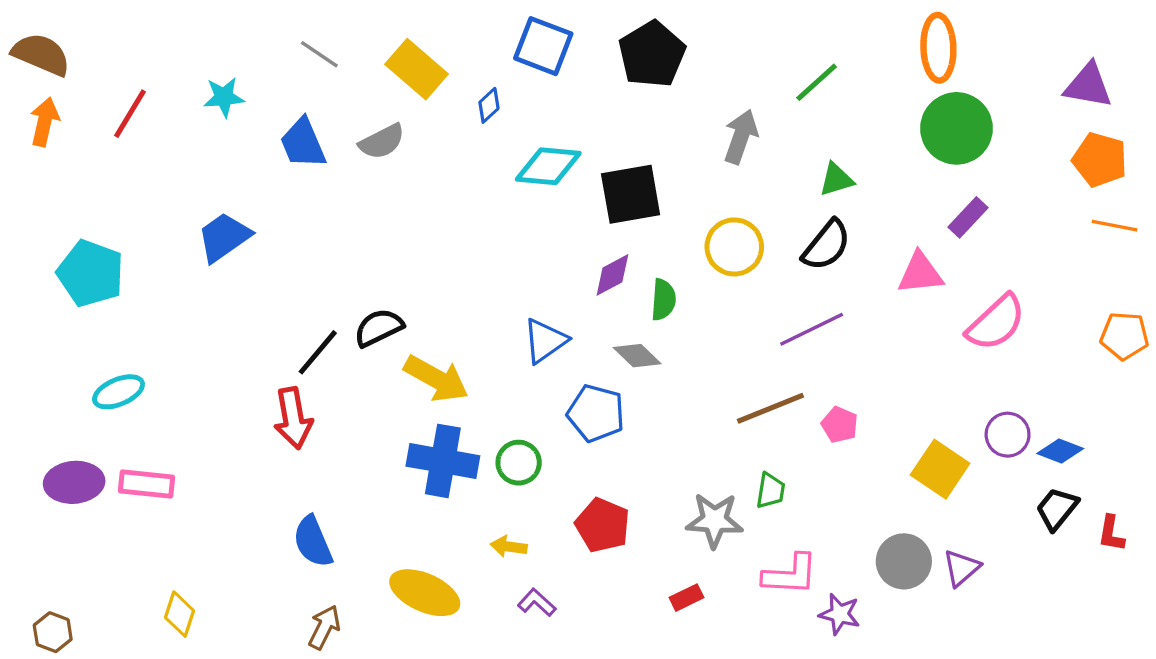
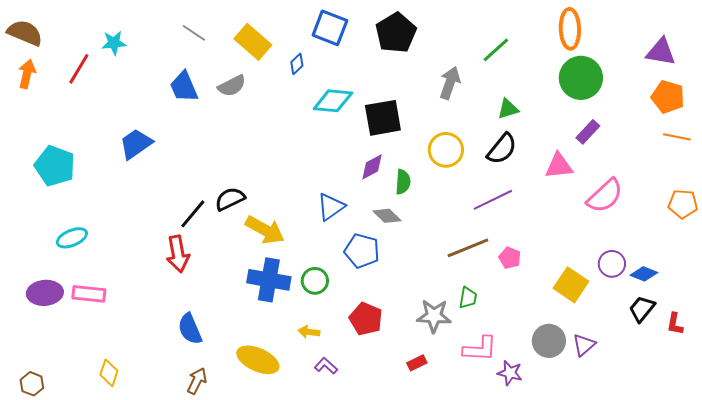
cyan star: (224, 97) -> (114, 43), moved

